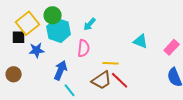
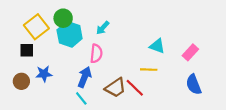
black square: (19, 37) -> (27, 50), moved
blue star: (37, 50) -> (44, 74), moved
yellow line: (111, 63) -> (149, 70), moved
blue arrow: (61, 70) -> (85, 77), moved

